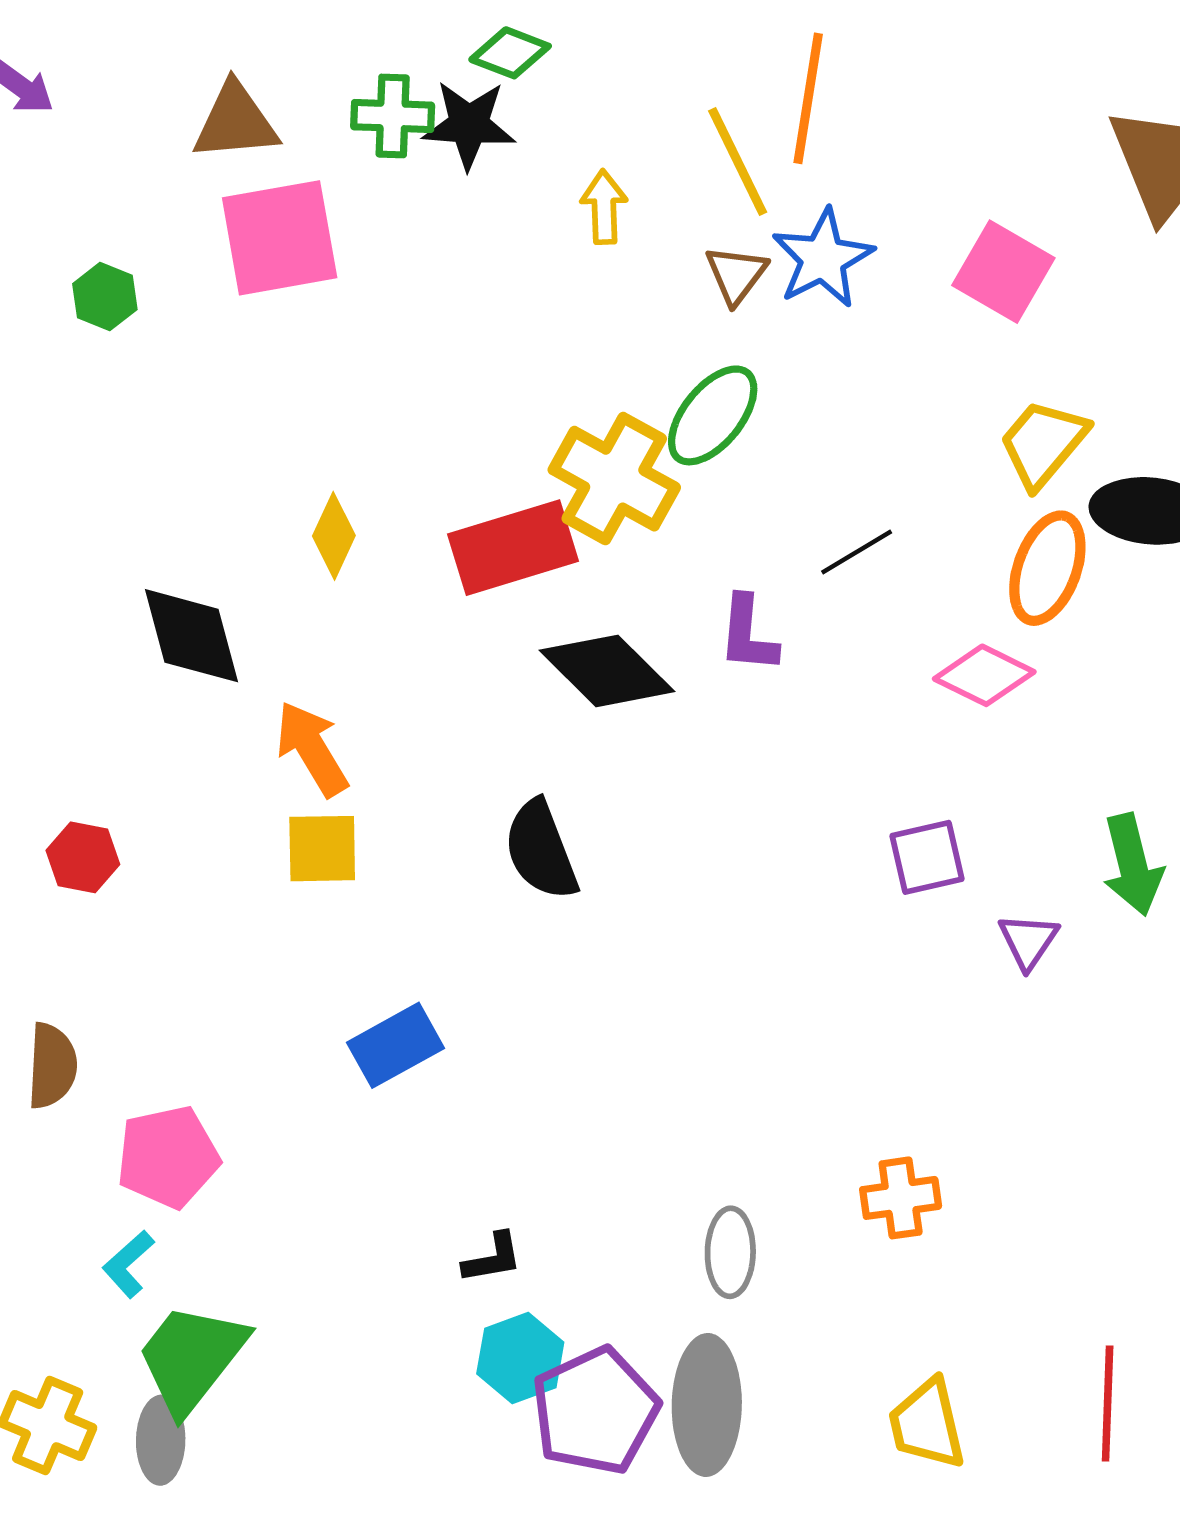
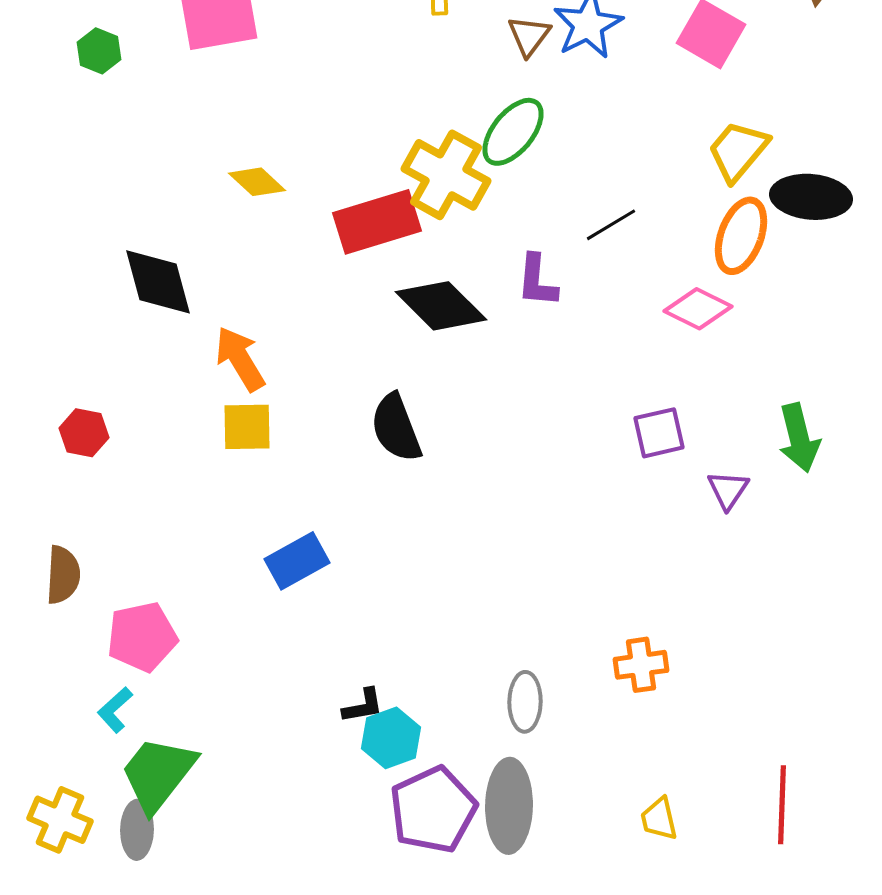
yellow diamond: (334, 536) -> (257, 182), moved, turned -72
cyan hexagon: (520, 1358) -> (391, 738), moved
yellow trapezoid: (927, 1424) -> (659, 819), size x0.7

